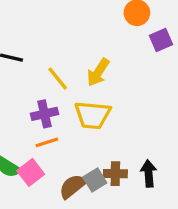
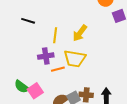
yellow line: (58, 79) -> (55, 35), turned 42
orange line: (47, 142) -> (58, 69), moved

